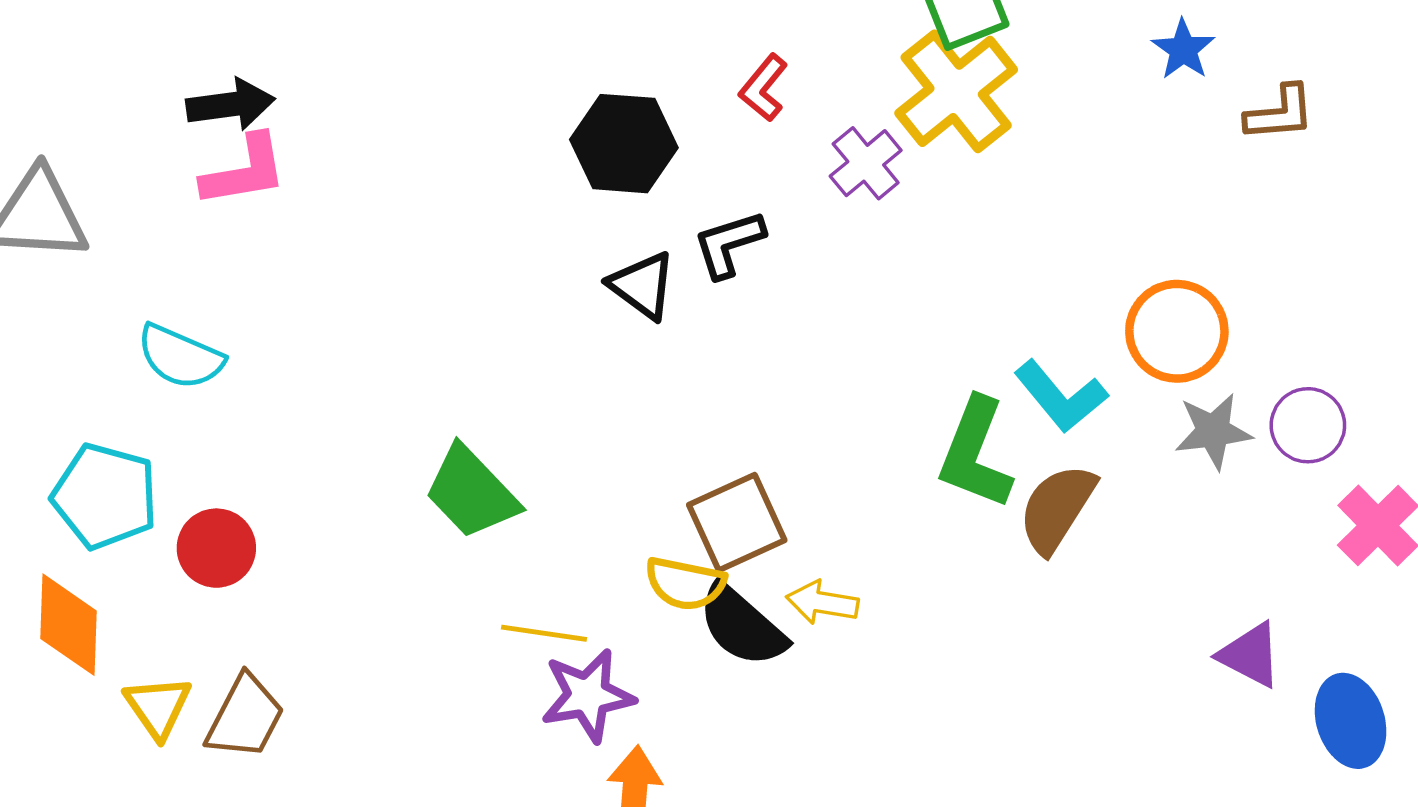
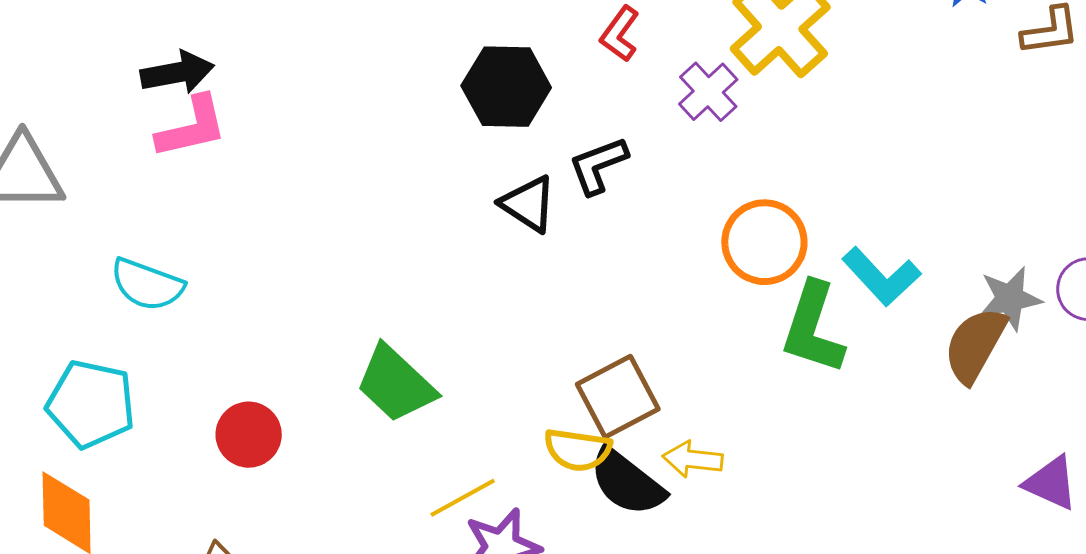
orange circle: (1177, 331) -> (764, 242), moved
brown semicircle: (1057, 508) -> (975, 345), moved
red circle: (216, 548) -> (249, 435), moved
yellow line: (544, 633) -> (463, 498), turned -34

